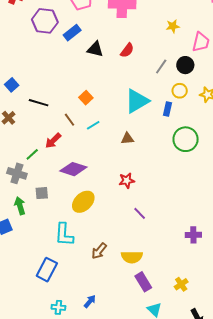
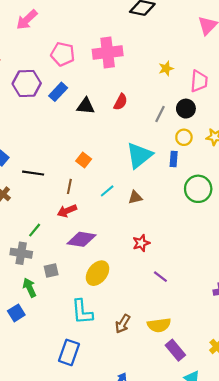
brown line: (70, 120) -> (69, 186), turned 56
cyan line: (93, 125) -> (107, 191), moved
red arrow: (53, 141) -> (67, 211), moved, turned 30

